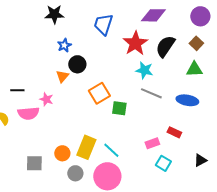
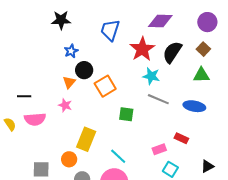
orange square: (99, 93) -> (105, 86), moved
pink star: (46, 99) -> (65, 105), moved
yellow rectangle: (86, 147) -> (86, 139), moved

